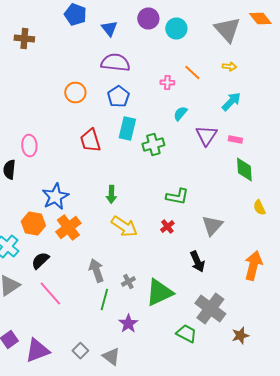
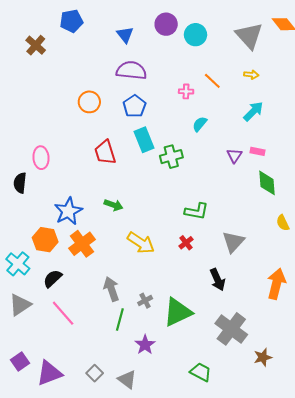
blue pentagon: (75, 14) -> (71, 21), moved, turned -30
brown cross: (24, 38) -> (36, 45), turned 36
cyan rectangle: (127, 128) -> (144, 140), turned -35
purple triangle: (206, 136) -> (234, 156), moved, size x0.7
green arrow: (111, 194) -> (114, 205), moved, turned -72
green trapezoid: (186, 334) -> (201, 372), moved

